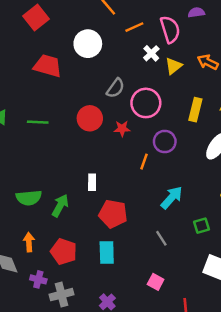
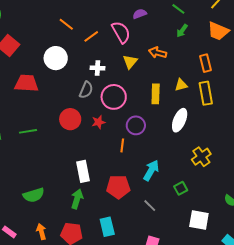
white cross: (151, 53) -> (98, 68), moved, turned -32
white rectangle: (92, 182) -> (83, 171), size x1.5
green arrow: (60, 206) -> (77, 199), moved
red pentagon: (113, 214) -> (118, 187), moved

